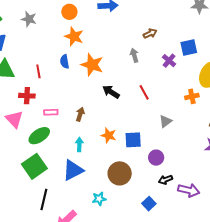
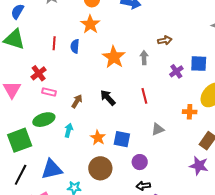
orange star: (92, 65) -> (114, 57), moved
red line: (38, 71) -> (54, 43), moved
black arrow: (111, 92) -> (108, 98), moved
red cross: (27, 96) -> (39, 73), moved, turned 35
orange star: (109, 135) -> (98, 138), moved
green ellipse: (39, 136) -> (44, 120), moved
blue triangle: (73, 170) -> (52, 169), moved

